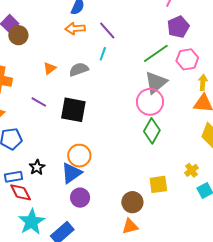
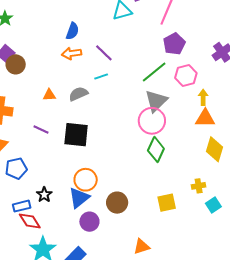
cyan line: (103, 54) -> (101, 77), turned 56
orange triangle: (50, 68) -> (49, 95), turned 40
yellow cross: (191, 170) -> (199, 186), turned 32
brown circle: (132, 202) -> (117, 203), moved

